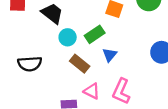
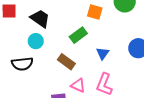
cyan circle: (68, 37) -> (36, 41), moved
blue triangle: (110, 55) -> (103, 53), moved

